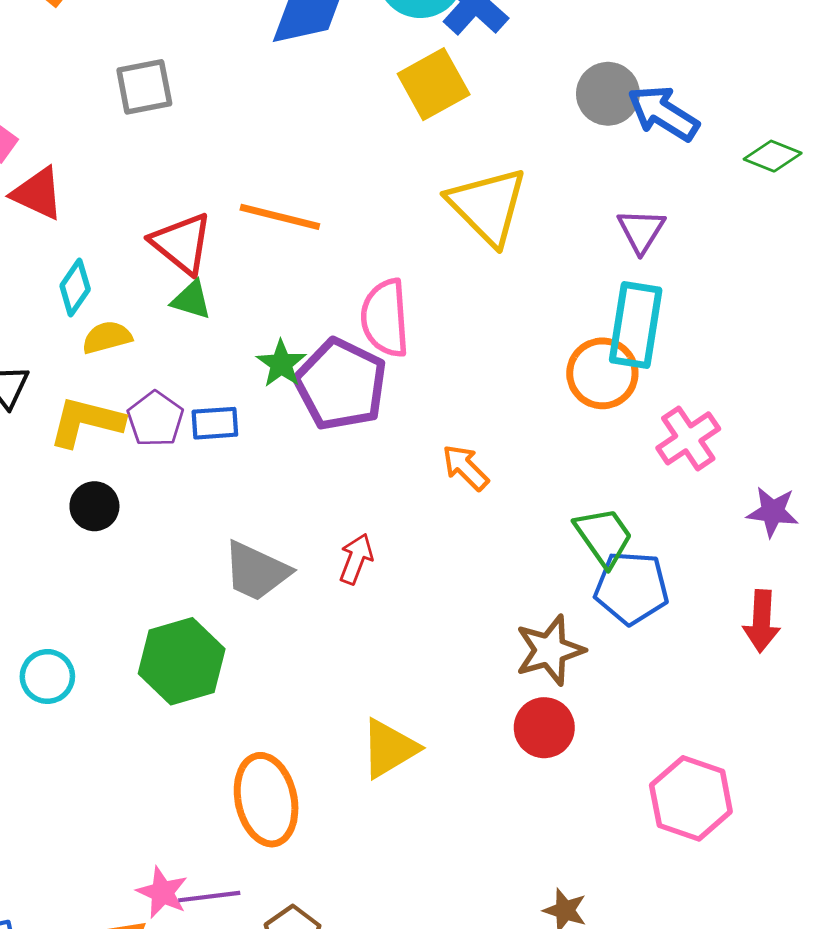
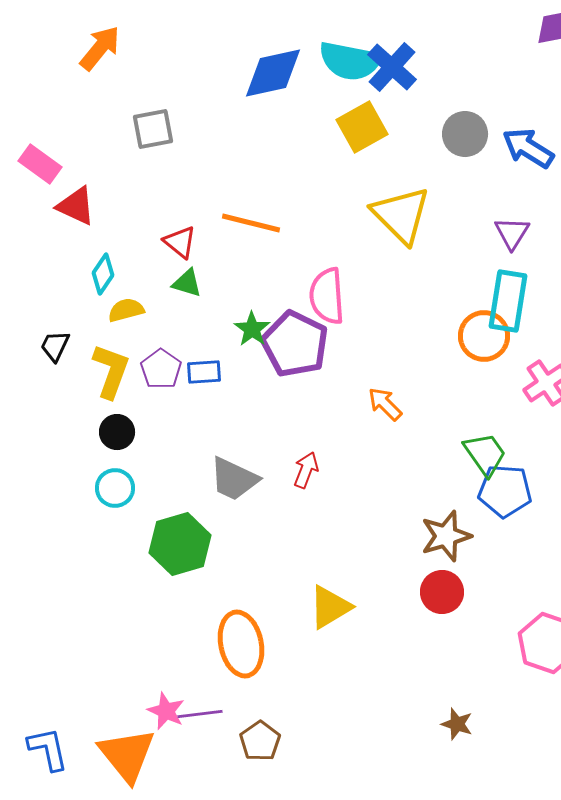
gray circle: (608, 94) -> (465, 134), moved
red triangle: (182, 243) -> (180, 242), size x0.7
yellow L-shape: (86, 422) -> (111, 371), turned 96
cyan circle: (47, 676) -> (115, 488), moved

